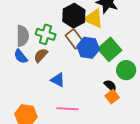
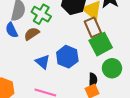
brown rectangle: (75, 39) -> (93, 27), moved
blue hexagon: (88, 48) -> (67, 57), moved
black semicircle: (110, 86) -> (93, 80), turned 32

